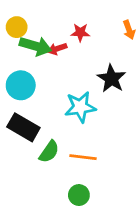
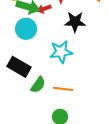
black star: (111, 79) -> (75, 22), moved, turned -30
cyan circle: (21, 85) -> (26, 29), moved

